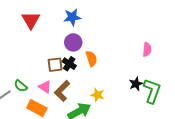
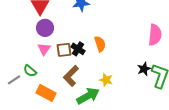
purple circle: (73, 42) -> (45, 28), moved
pink semicircle: (147, 50) -> (155, 35), size x1.5
pink triangle: (45, 87) -> (44, 49), moved, turned 32

